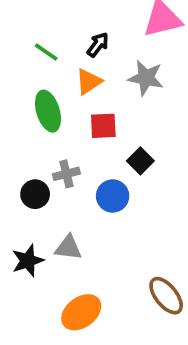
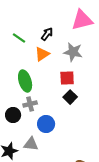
green ellipse: (48, 111) -> (25, 81), moved
red square: (103, 126) -> (67, 78), moved
blue circle: (113, 196) -> (46, 124), moved

